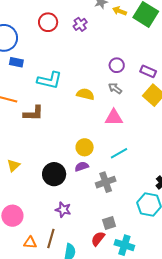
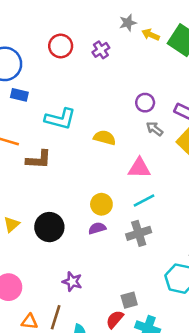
gray arrow: (115, 88) -> (155, 129), moved
cyan line: (119, 153) -> (144, 201), moved
black circle: (54, 174) -> (49, 227), moved
gray cross: (106, 182) -> (139, 233), moved

